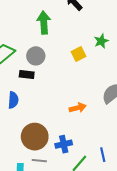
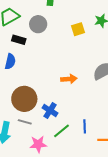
black rectangle: (27, 74) -> (19, 40), moved
blue cross: (64, 144) -> (50, 111), turned 35

